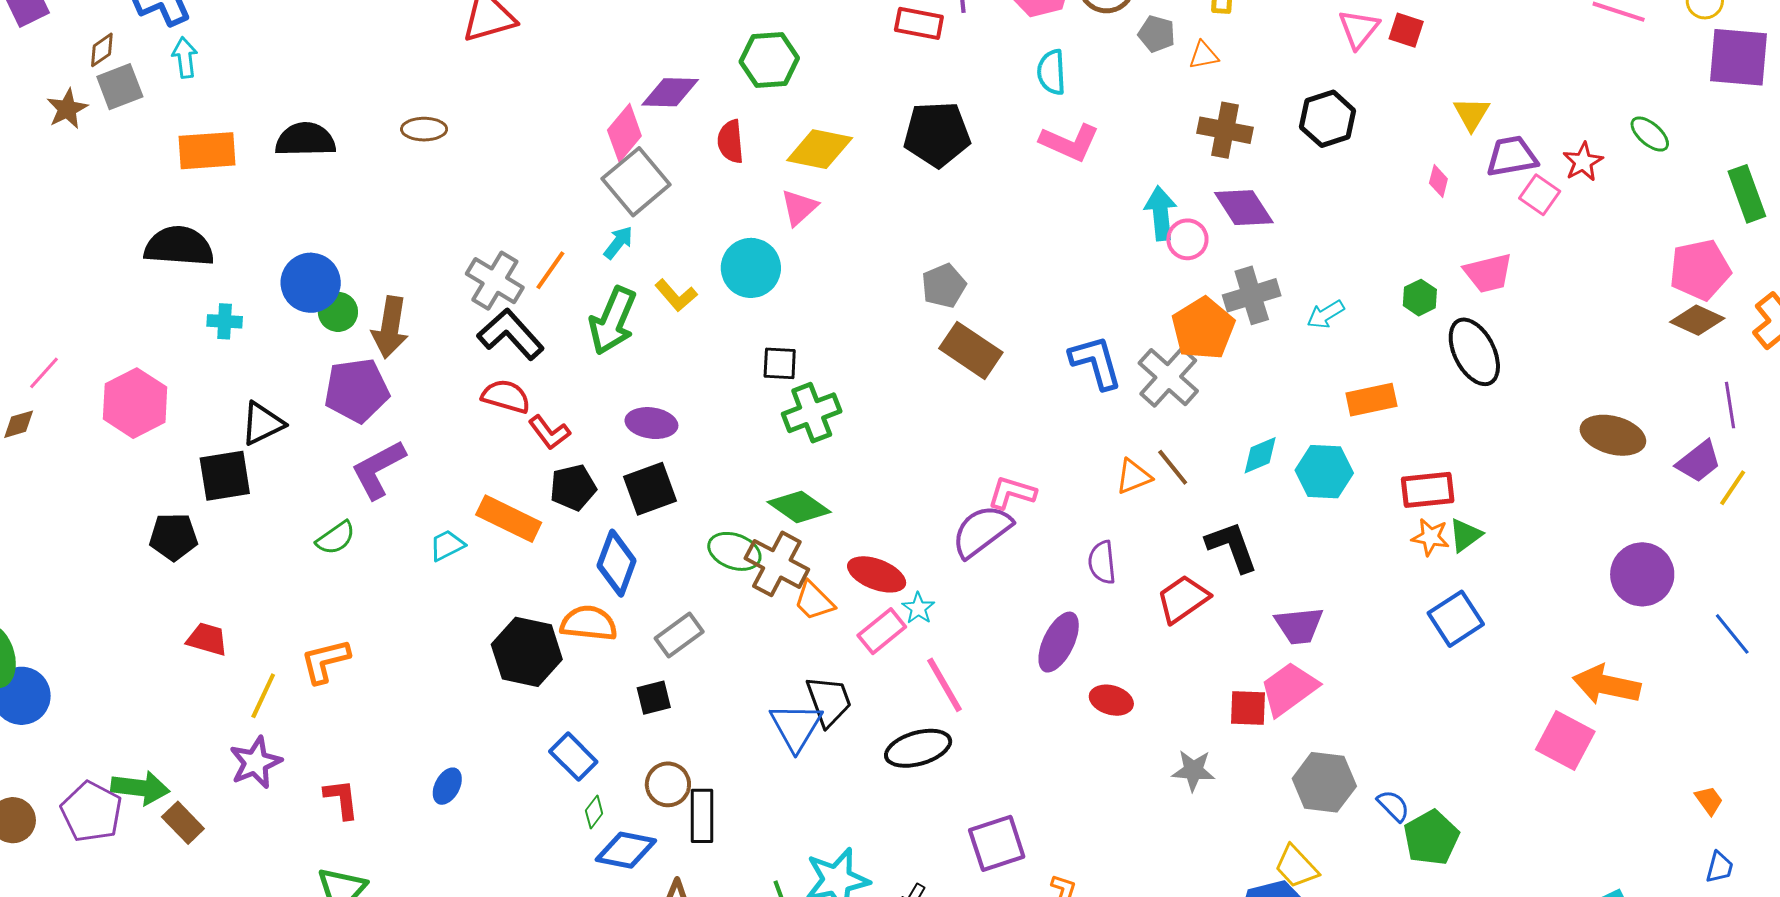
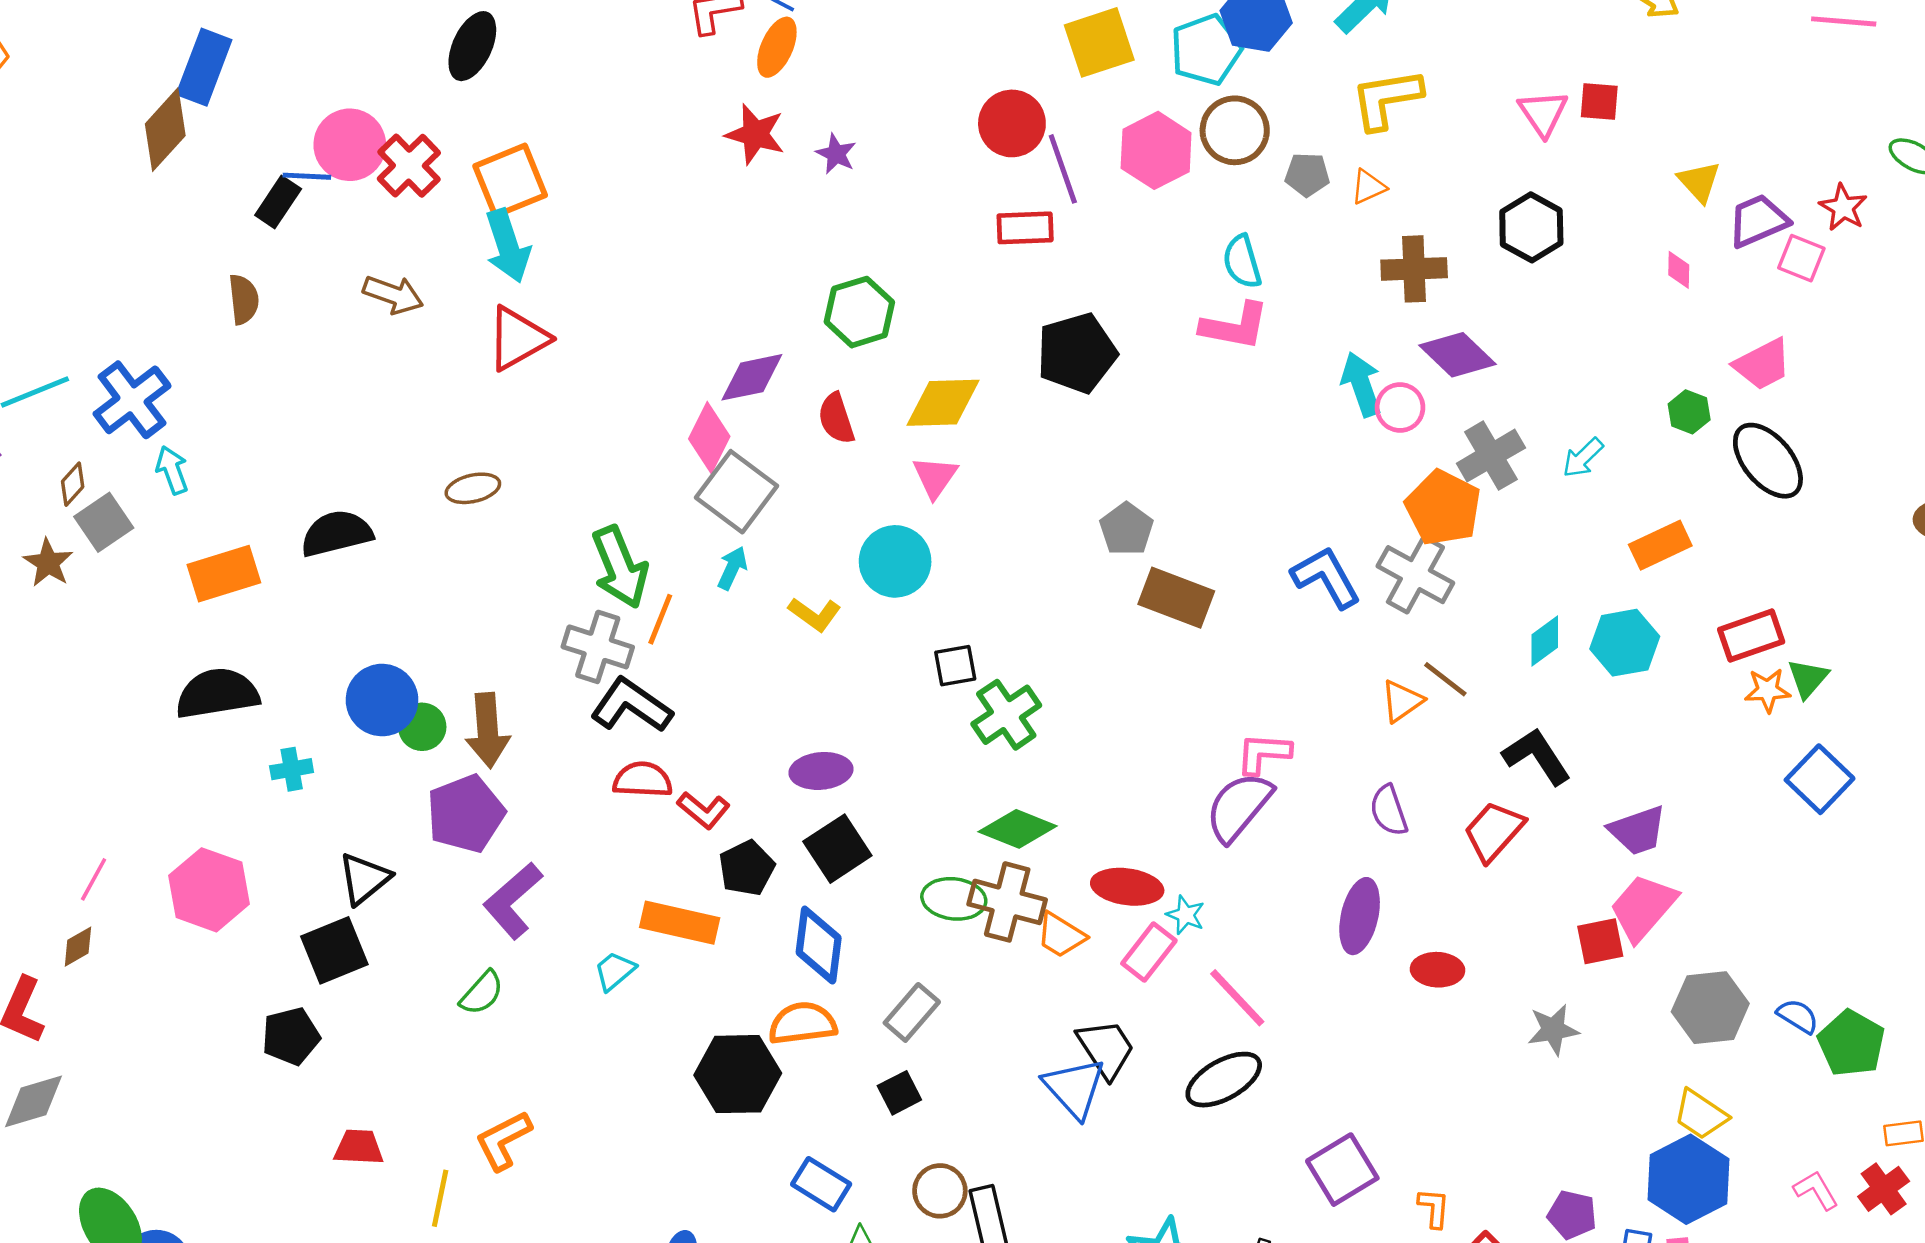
cyan semicircle: (1051, 72) -> (1242, 262), moved
green arrow: (613, 321) -> (620, 567), moved, turned -32

